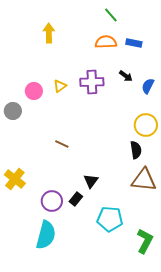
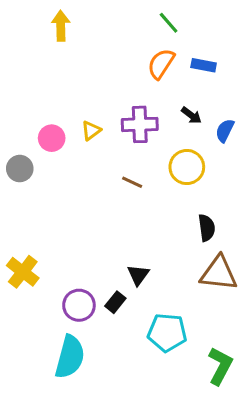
yellow arrow: (49, 33) -> (61, 26), moved
orange semicircle: (106, 42) -> (161, 64), turned -55
yellow circle: (146, 125) -> (187, 167), moved
brown line: (62, 144) -> (132, 182), moved

